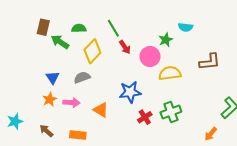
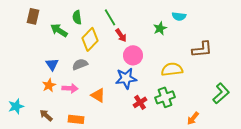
brown rectangle: (43, 27) -> (33, 16), moved
green semicircle: (79, 28) -> (77, 17), turned -96
pink circle: (150, 57) -> (133, 55), moved
yellow semicircle: (170, 73) -> (172, 69), moved
orange arrow: (211, 134) -> (193, 118), moved

